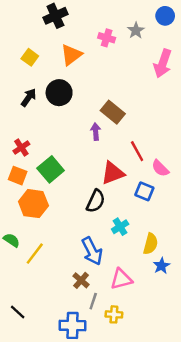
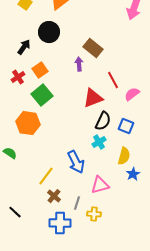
black arrow: (29, 98) -> (24, 47), moved
pink semicircle: (160, 168) -> (132, 94), turned 98
orange square: (18, 176) -> (40, 70), moved, turned 35
blue square: (144, 191) -> (126, 126), moved
black semicircle: (96, 201) -> (103, 121), moved
yellow line: (35, 254) -> (46, 176), moved
brown cross: (81, 280) -> (54, 196), moved

